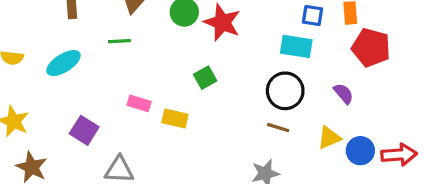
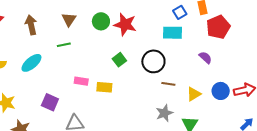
blue square: (312, 16) -> (180, 12), turned -32
red pentagon: (371, 48) -> (218, 27), turned -30
black circle: (285, 91) -> (153, 61), moved
yellow triangle: (329, 138) -> (194, 94), moved

